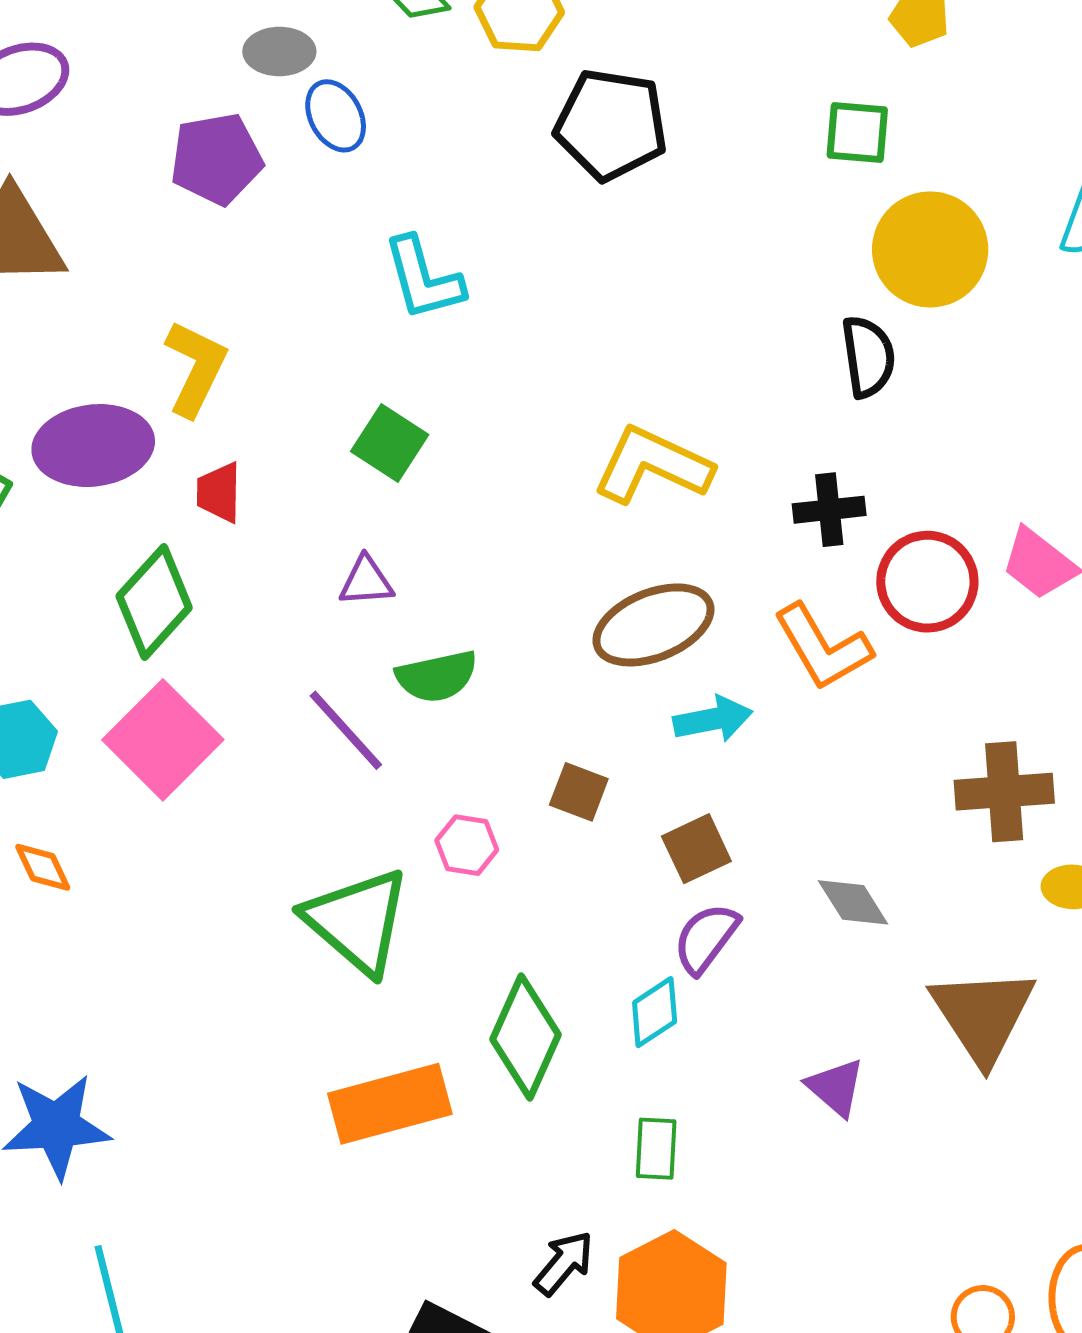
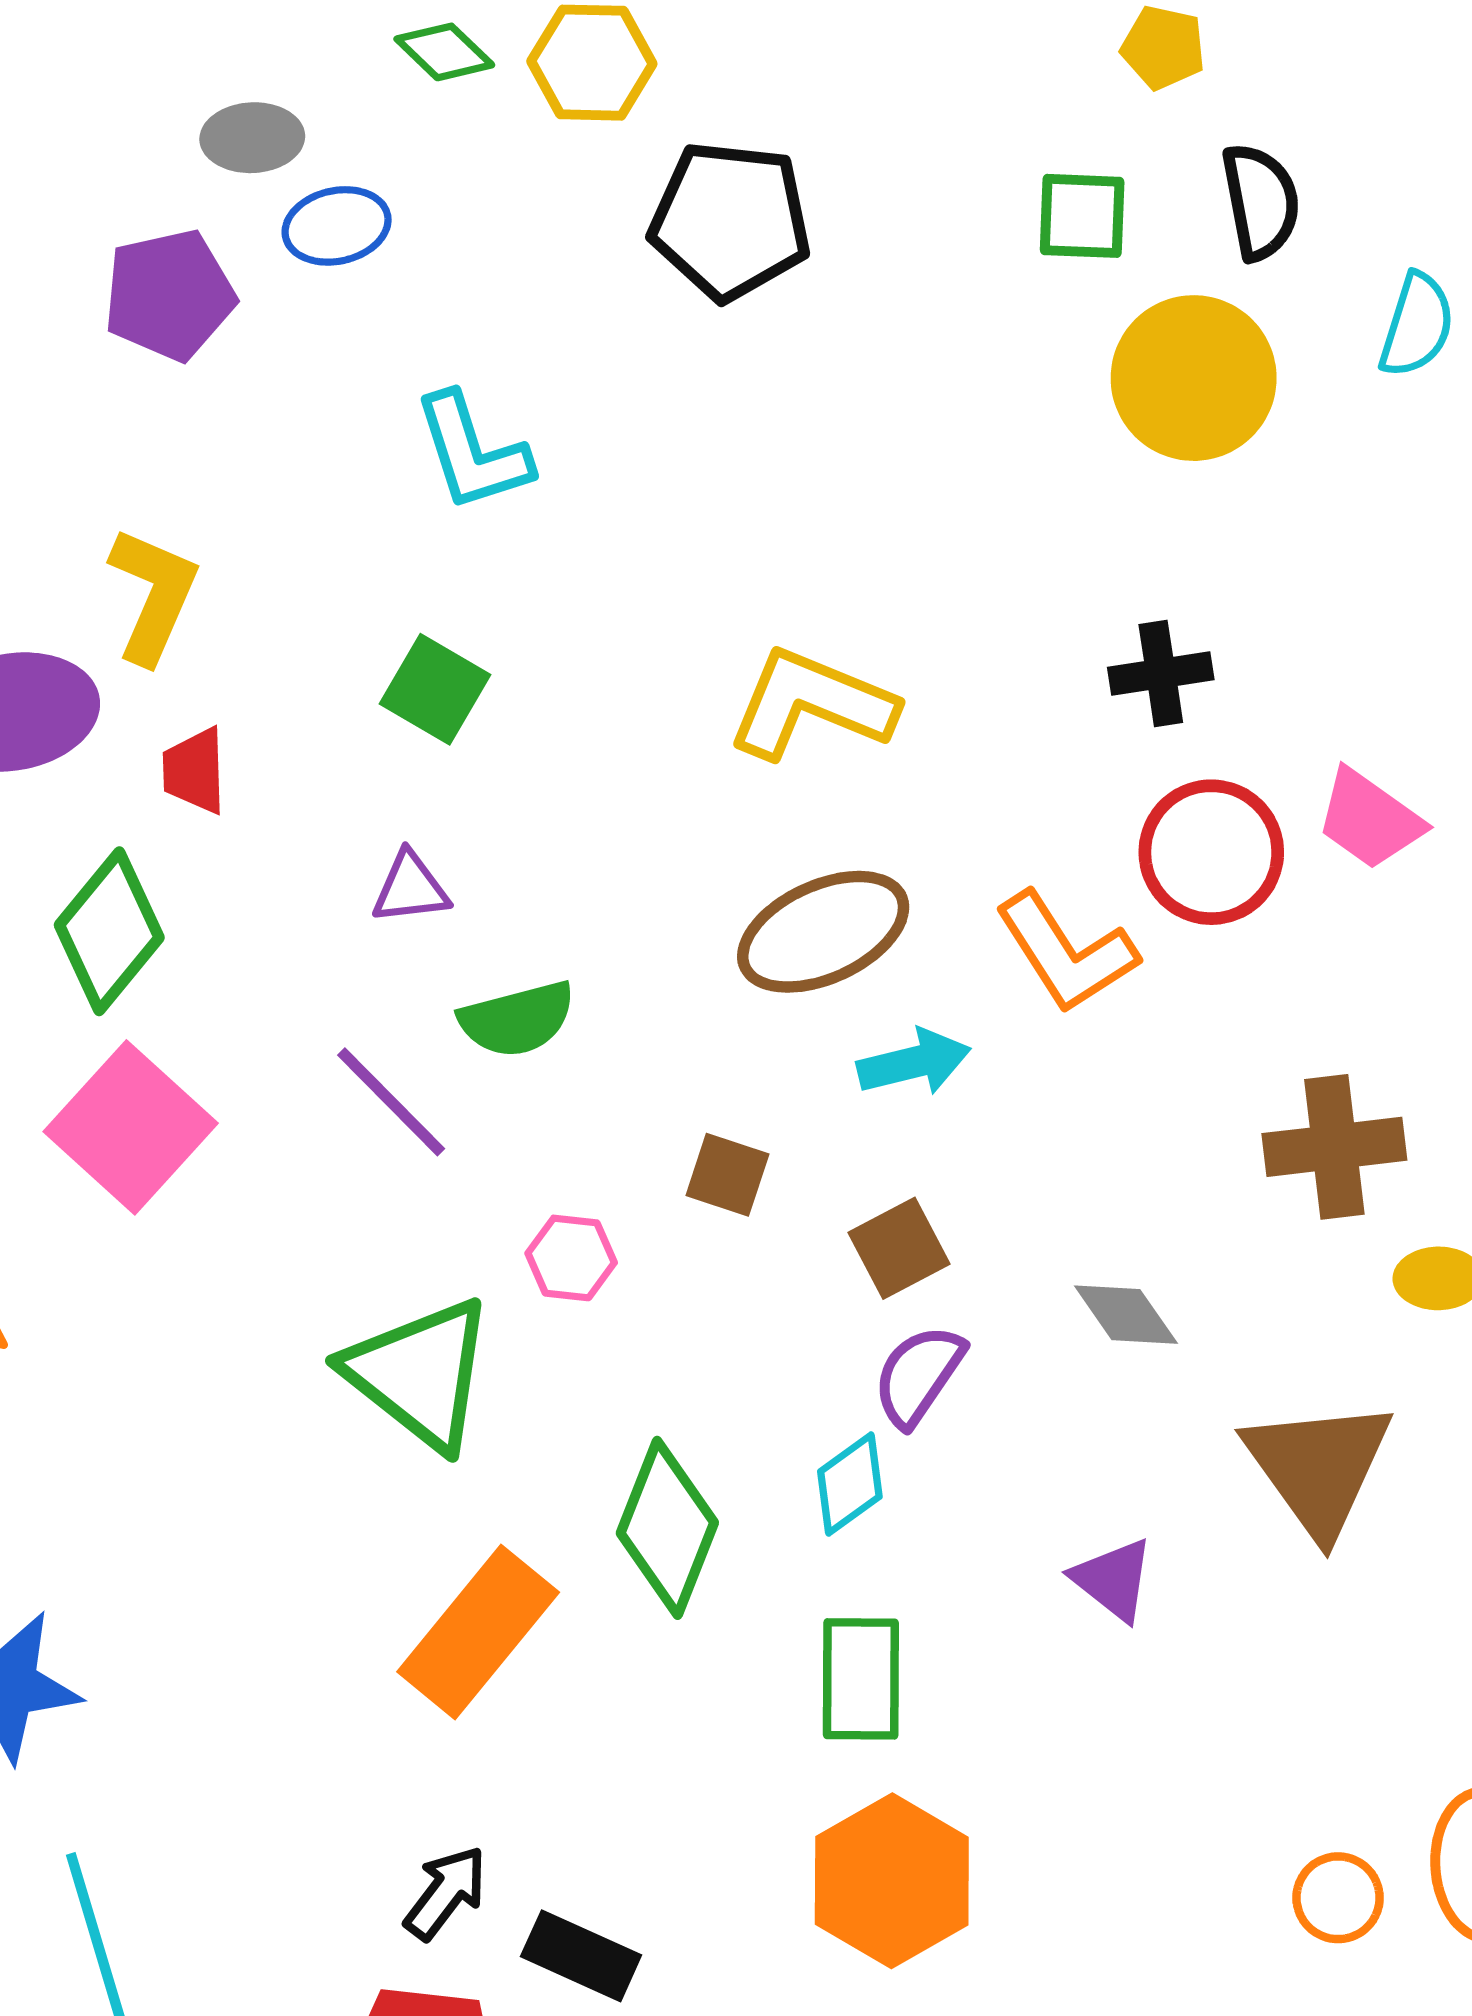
blue ellipse: (336, 116) -> (337, 226), turned -72
black semicircle: (868, 357) -> (1261, 202), moved
black cross: (829, 510) -> (1161, 673), moved
orange rectangle: (390, 1104) -> (478, 1632), turned -33
green rectangle: (656, 1149) -> (861, 1679), size x1.4
black arrow: (564, 1263) -> (446, 1893), moved

